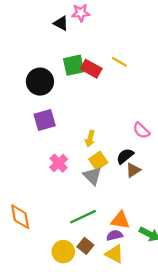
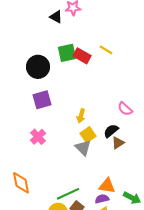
pink cross: (59, 163) -> (38, 137), moved
green line: (83, 217) -> (68, 194), moved

